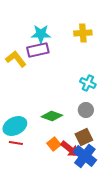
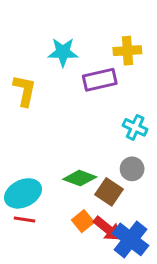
purple rectangle: (38, 50) -> (100, 80), moved
yellow L-shape: (16, 59) -> (25, 91), turned 50
brown square: (84, 137) -> (109, 192), moved, turned -30

